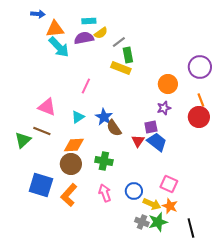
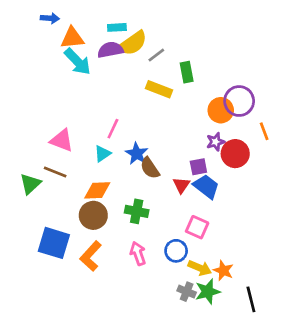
yellow semicircle: (101, 33) -> (133, 43), size x1.6
green rectangle: (128, 55) -> (187, 72), moved
purple circle: (200, 67) -> (239, 101), moved
pink line: (86, 86) -> (113, 129), moved
red circle: (199, 117) -> (235, 154), moved
pink square: (169, 184) -> (197, 227), moved

